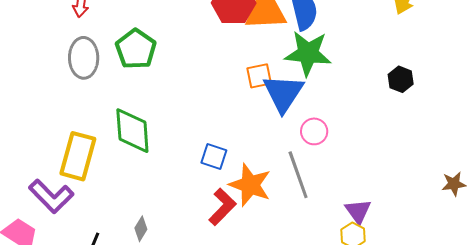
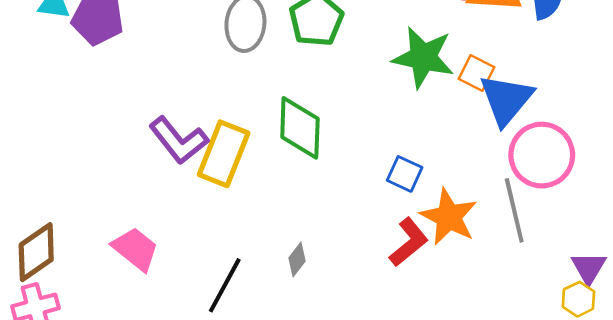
green star: (308, 53) -> (423, 57), moved
orange square: (259, 76) -> (476, 73), turned 32
pink circle: (314, 131) -> (542, 155), size x1.8
purple L-shape: (51, 196) -> (179, 140), moved

